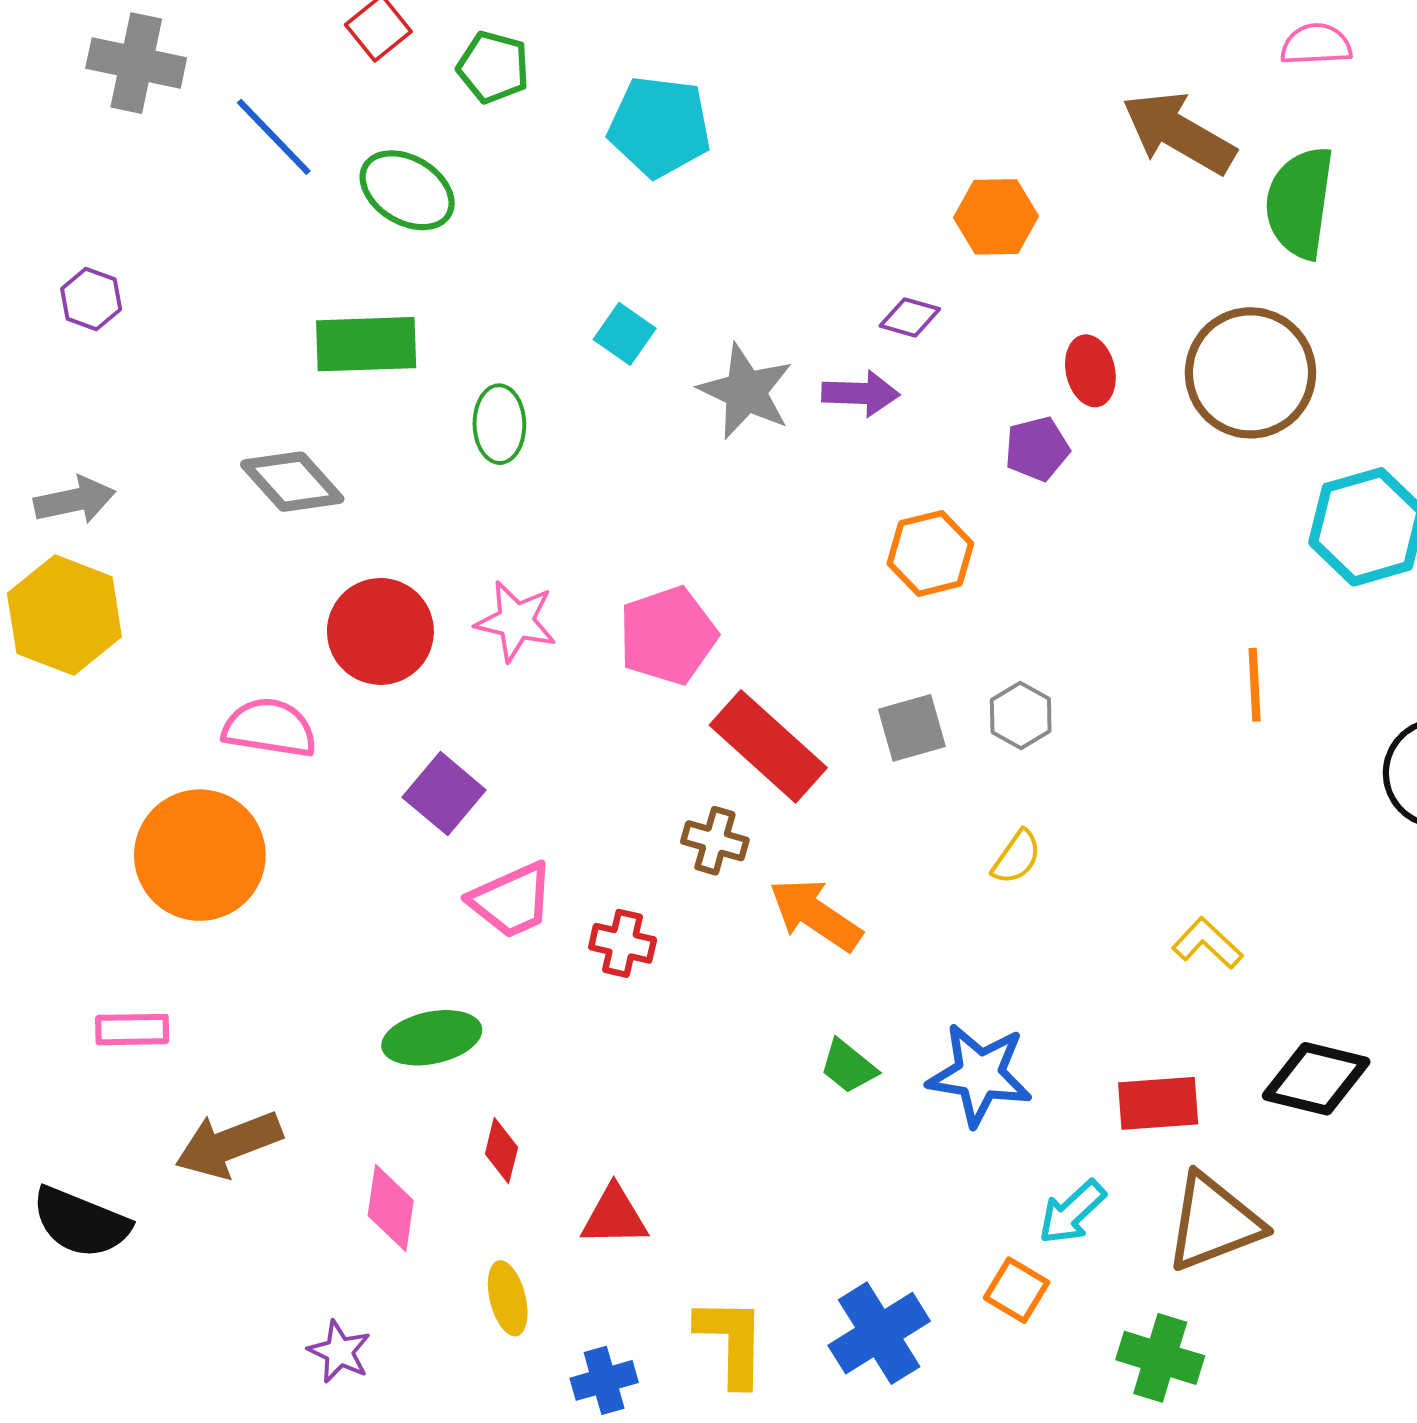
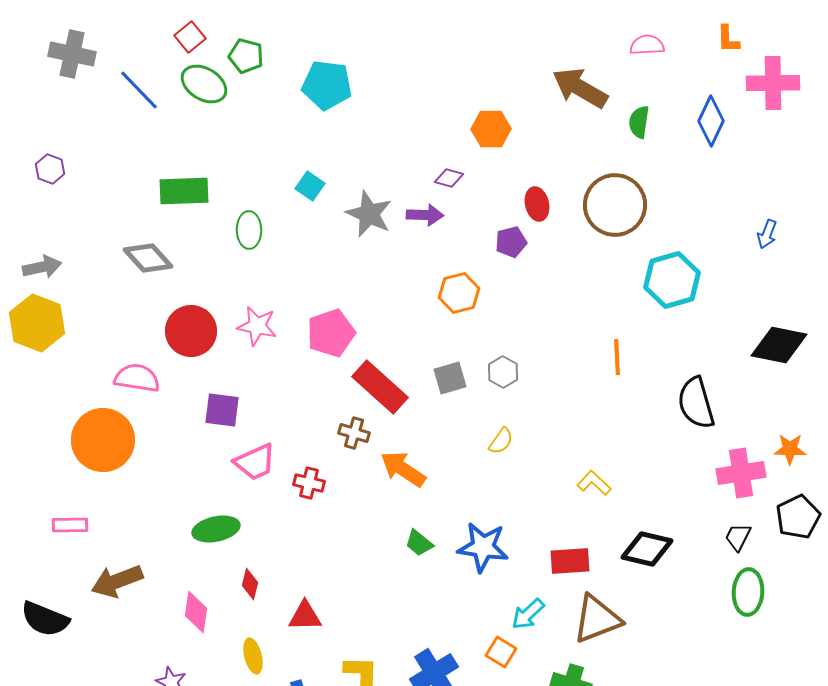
green ellipse: (407, 190) -> (204, 84), moved
green semicircle: (1300, 203) -> (639, 122), size x0.6
purple square: (444, 794) -> (222, 410), turned -33

